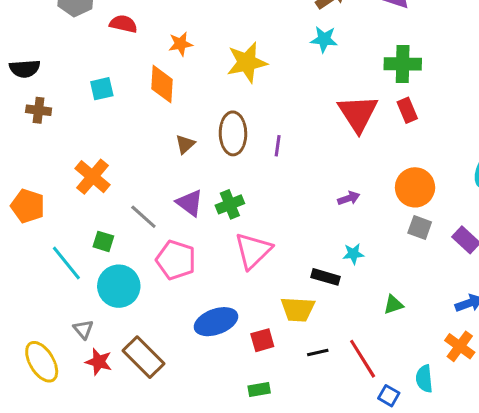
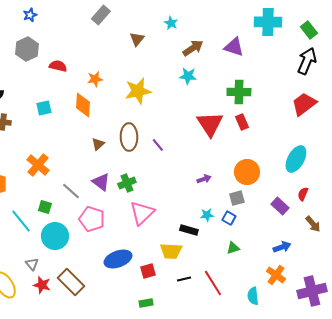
purple line: (278, 146) -> (158, 145), turned -48
gray square: (420, 228) -> (237, 198), moved, turned -35
blue square: (389, 396) -> (229, 218), moved

